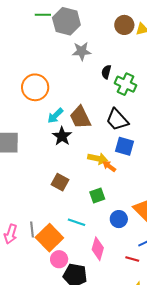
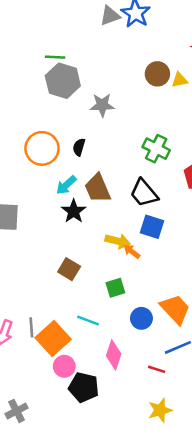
gray hexagon: (66, 21) -> (63, 81), moved
black semicircle: (106, 72) -> (79, 147), moved

